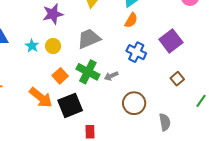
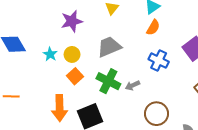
orange square: (60, 76) -> (75, 76), moved
orange arrow: (41, 97) -> (60, 108), turned 50

